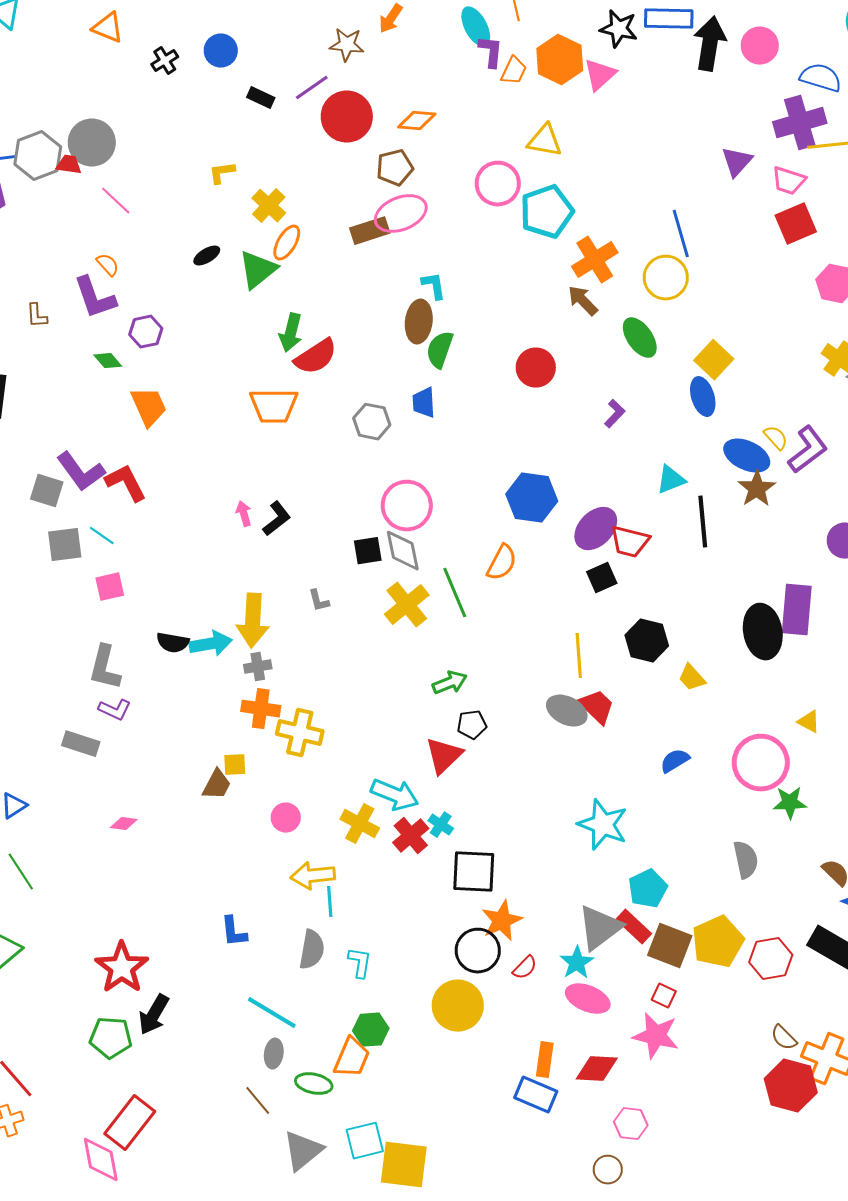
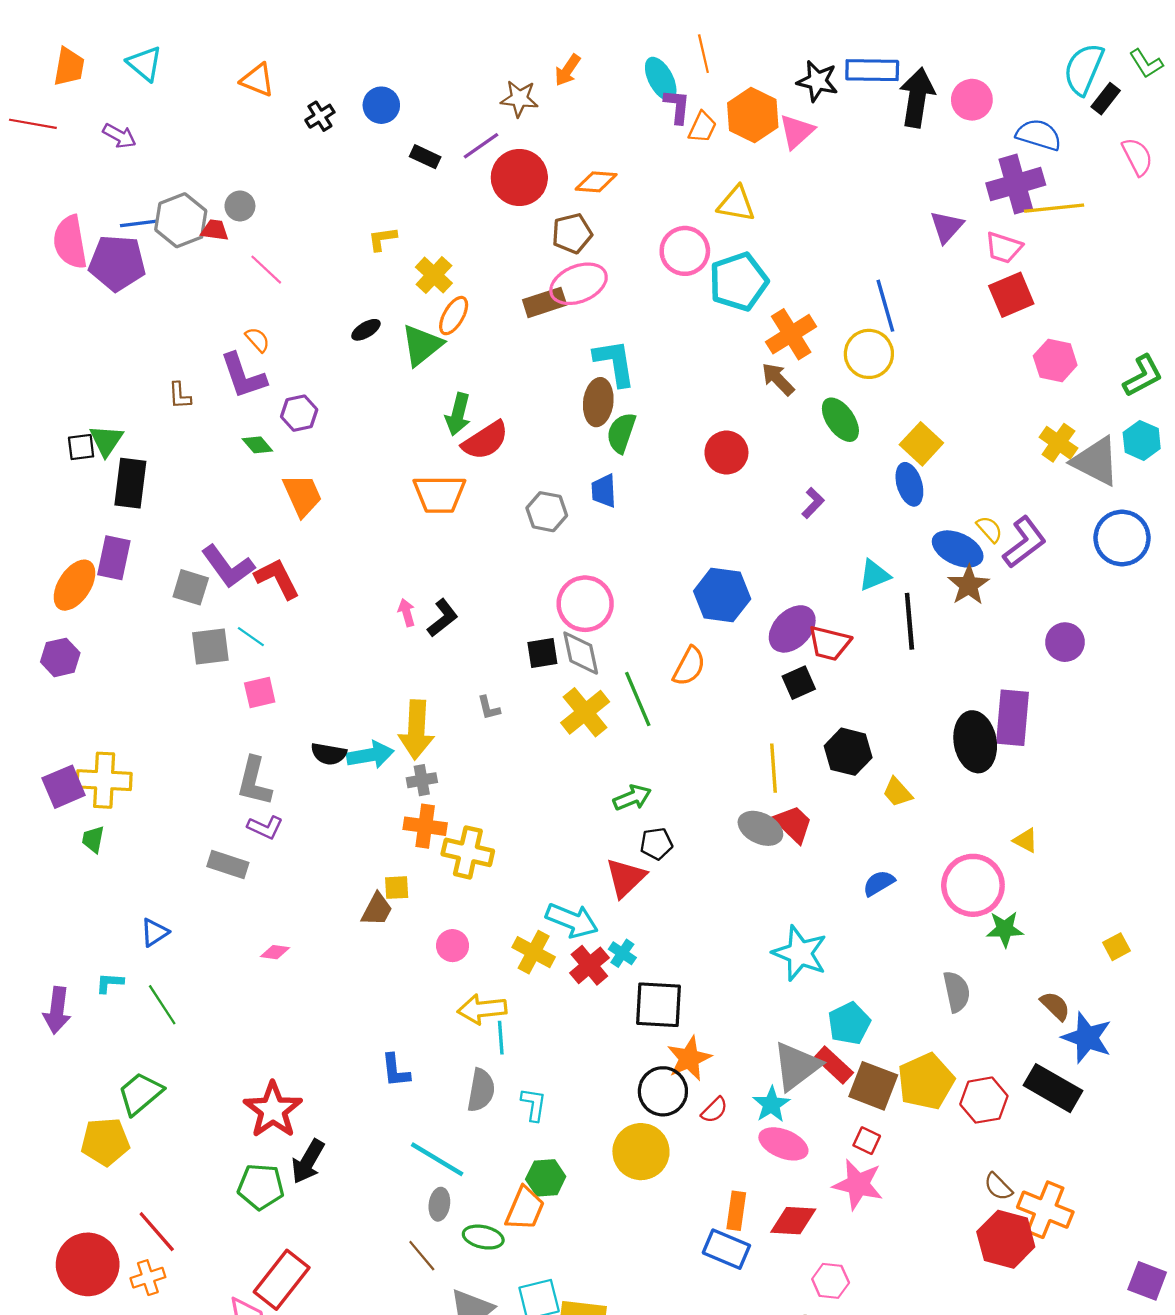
gray circle: (92, 143) -> (240, 206), size x0.6
cyan L-shape: (434, 286) -> (615, 363), size x1.6

